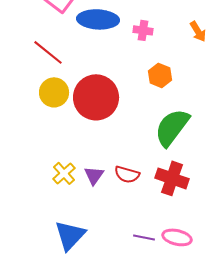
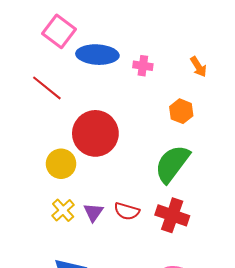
orange hexagon: (160, 75) -> (181, 111), moved
yellow circle: (54, 92) -> (61, 164), moved

